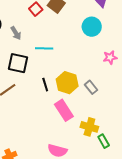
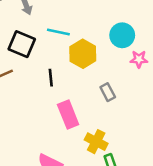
cyan circle: (92, 27) -> (122, 35), moved
yellow hexagon: (67, 83) -> (83, 54), moved

